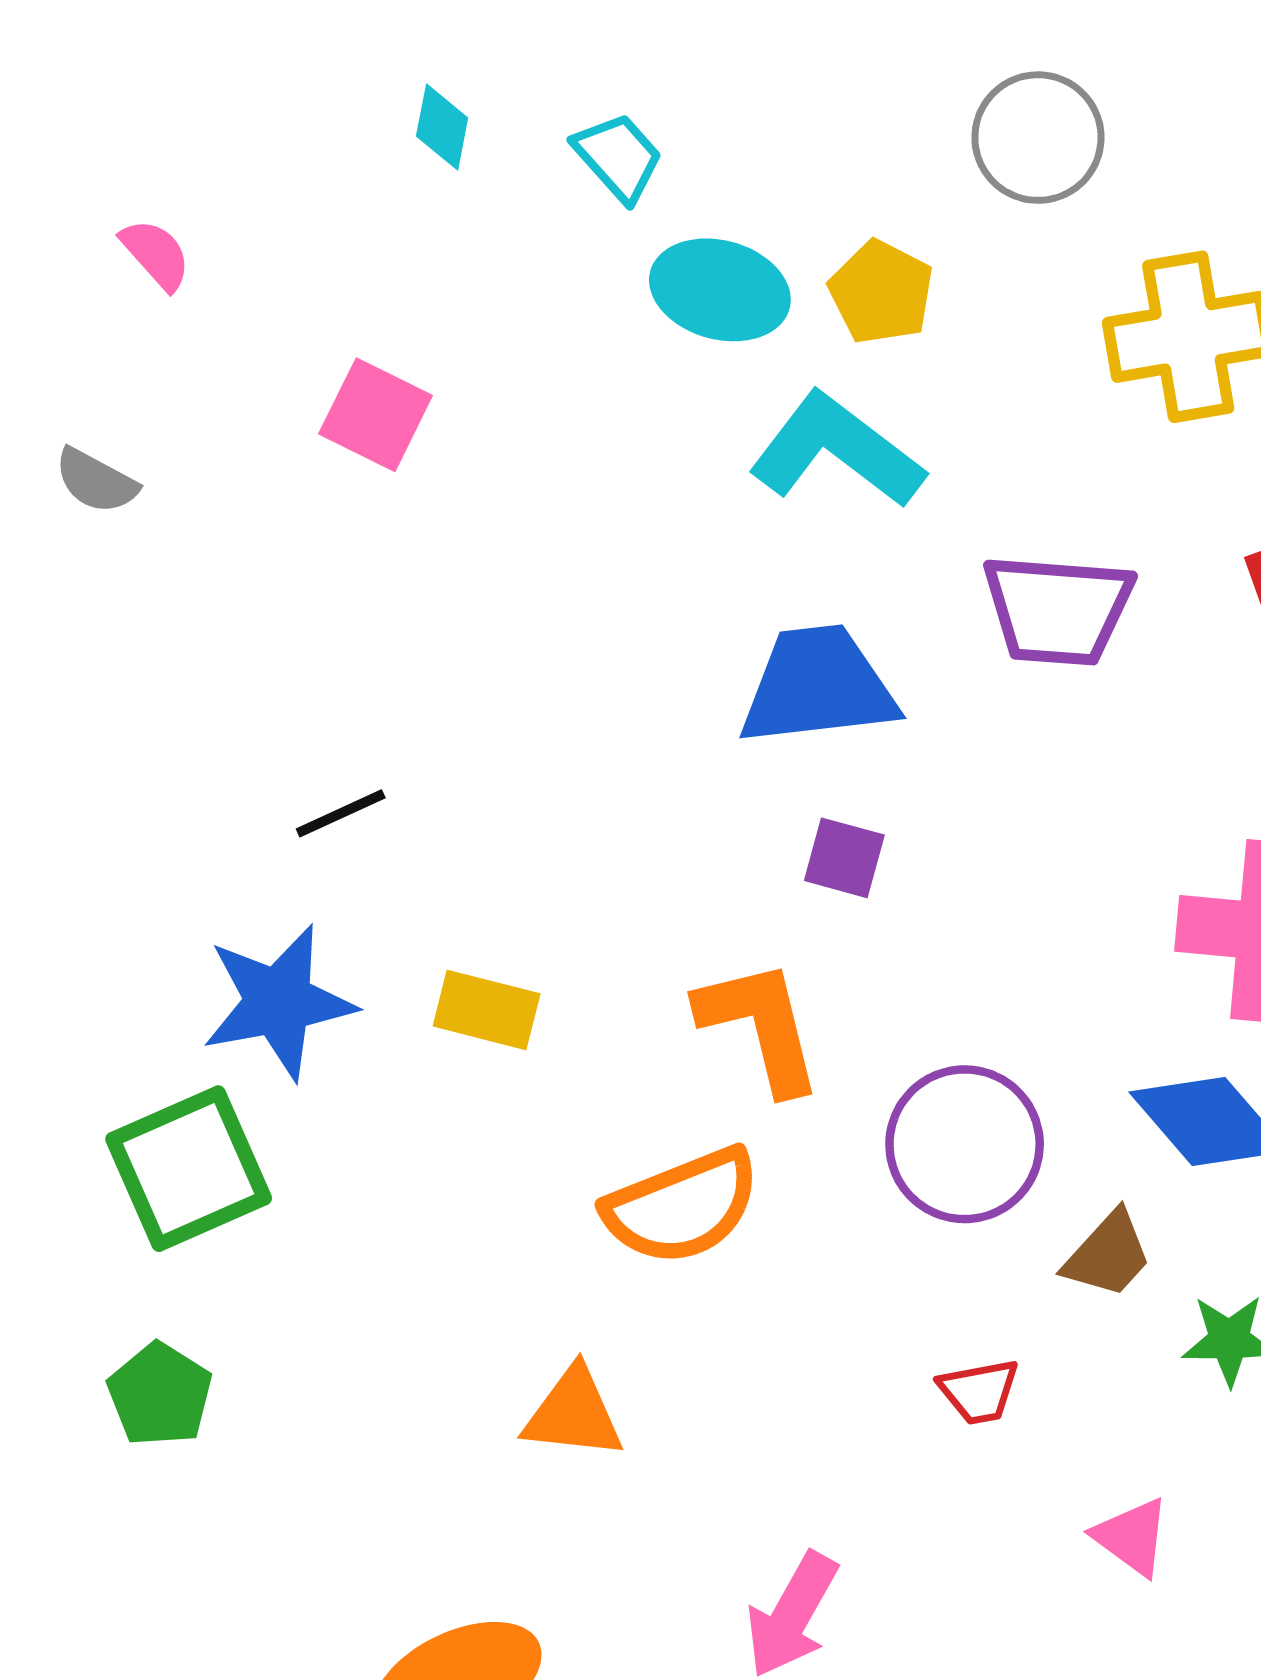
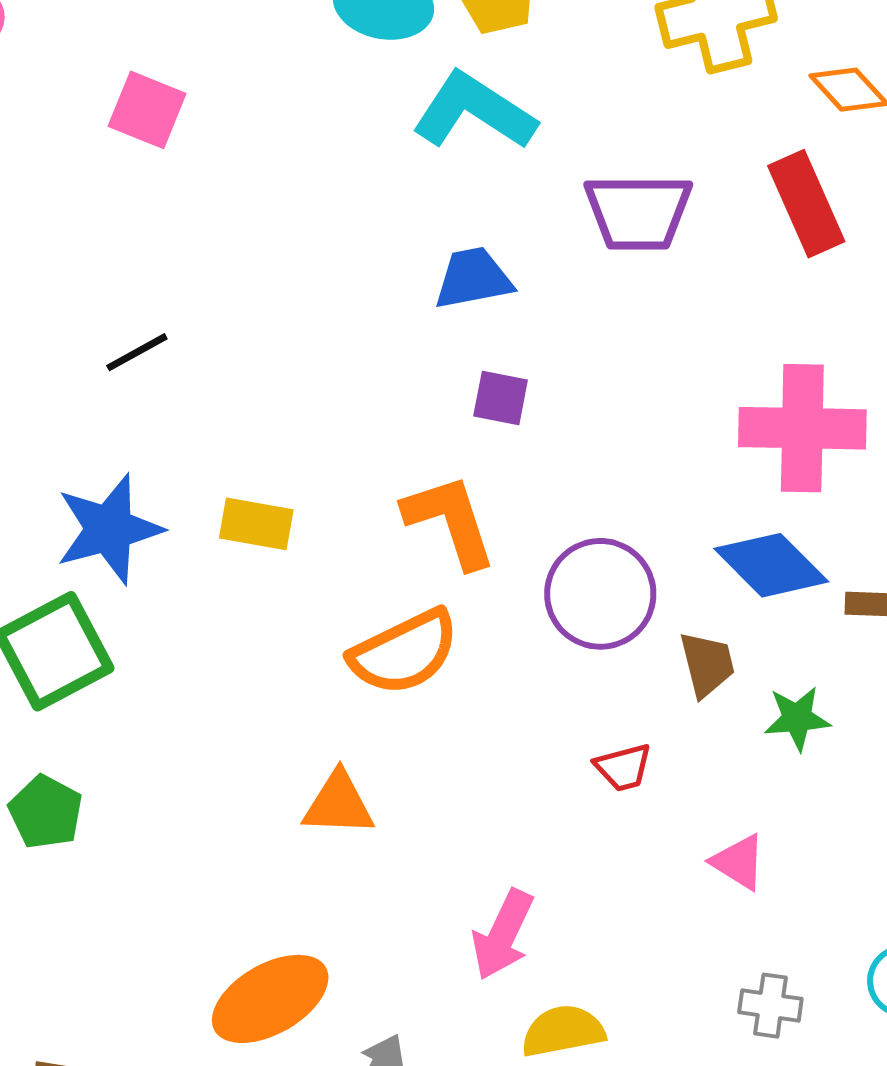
blue trapezoid: (818, 686) -> (473, 278), size x0.7
black line: (341, 813) -> (137, 352), moved
brown trapezoid: (1108, 1255) -> (707, 664), turned -52

